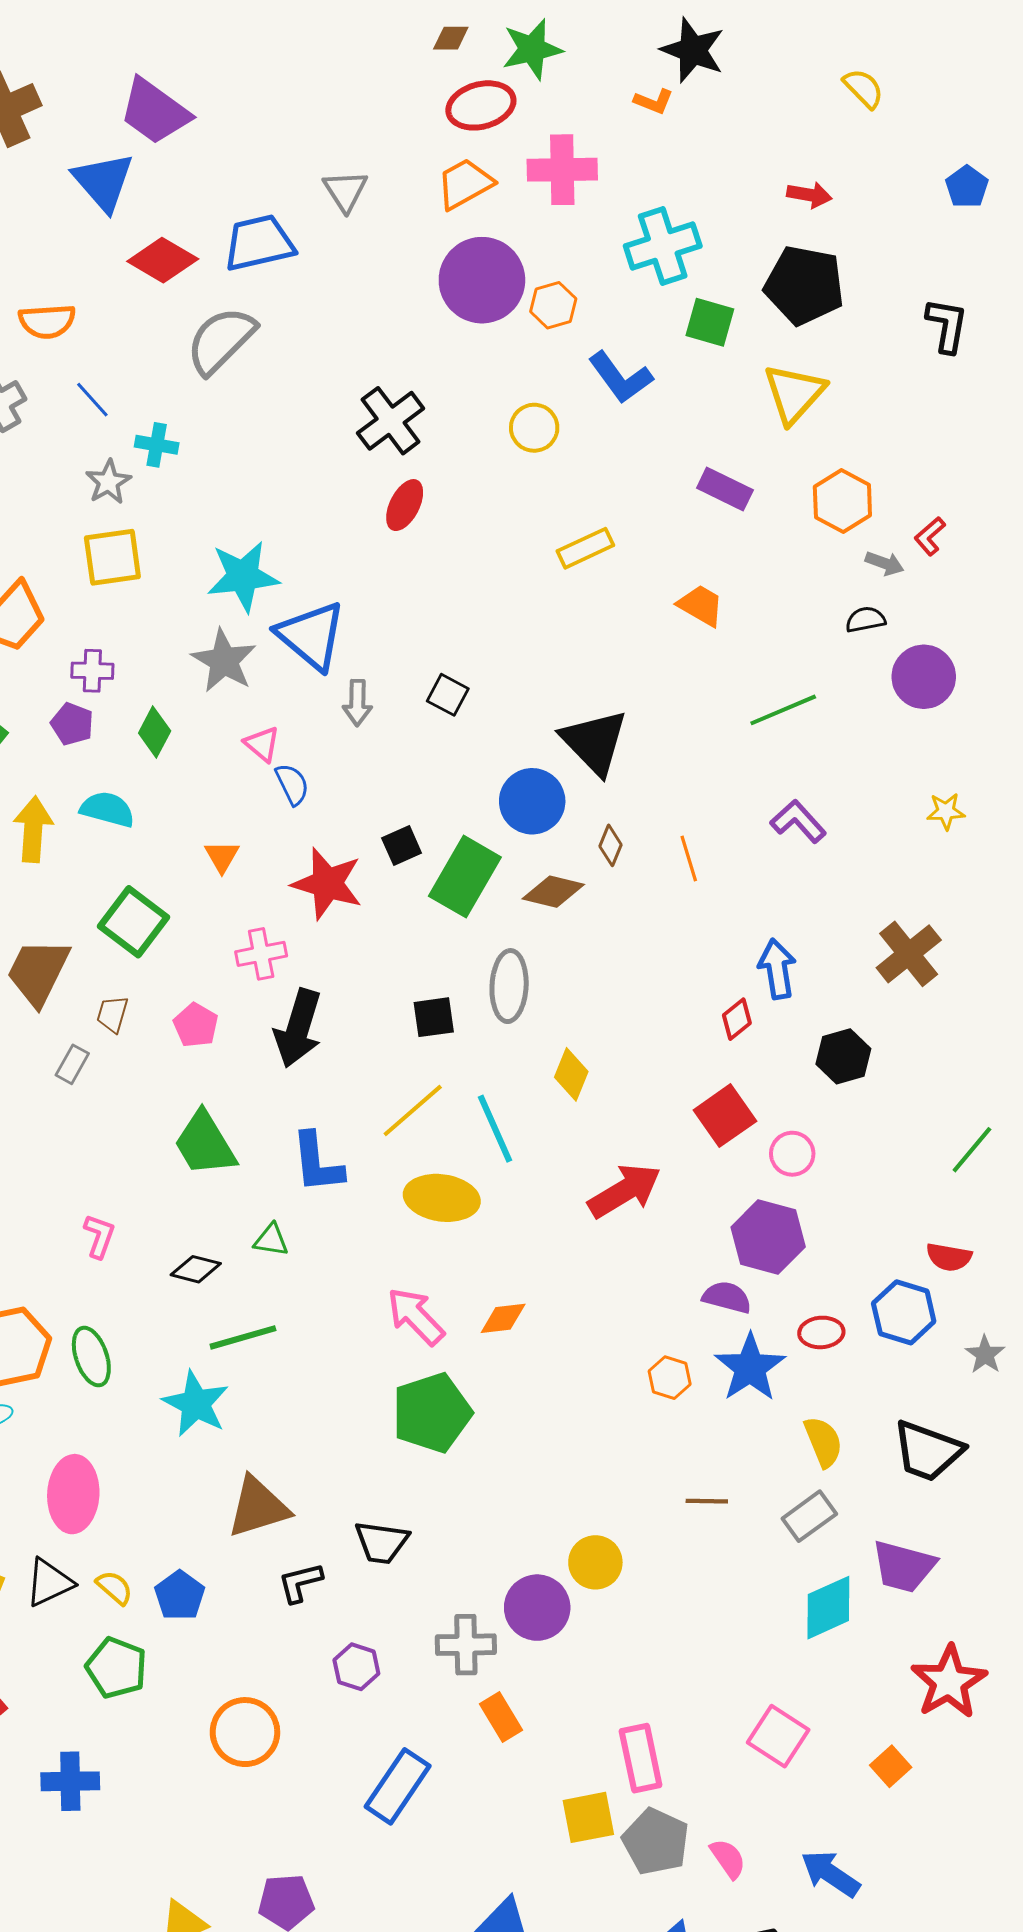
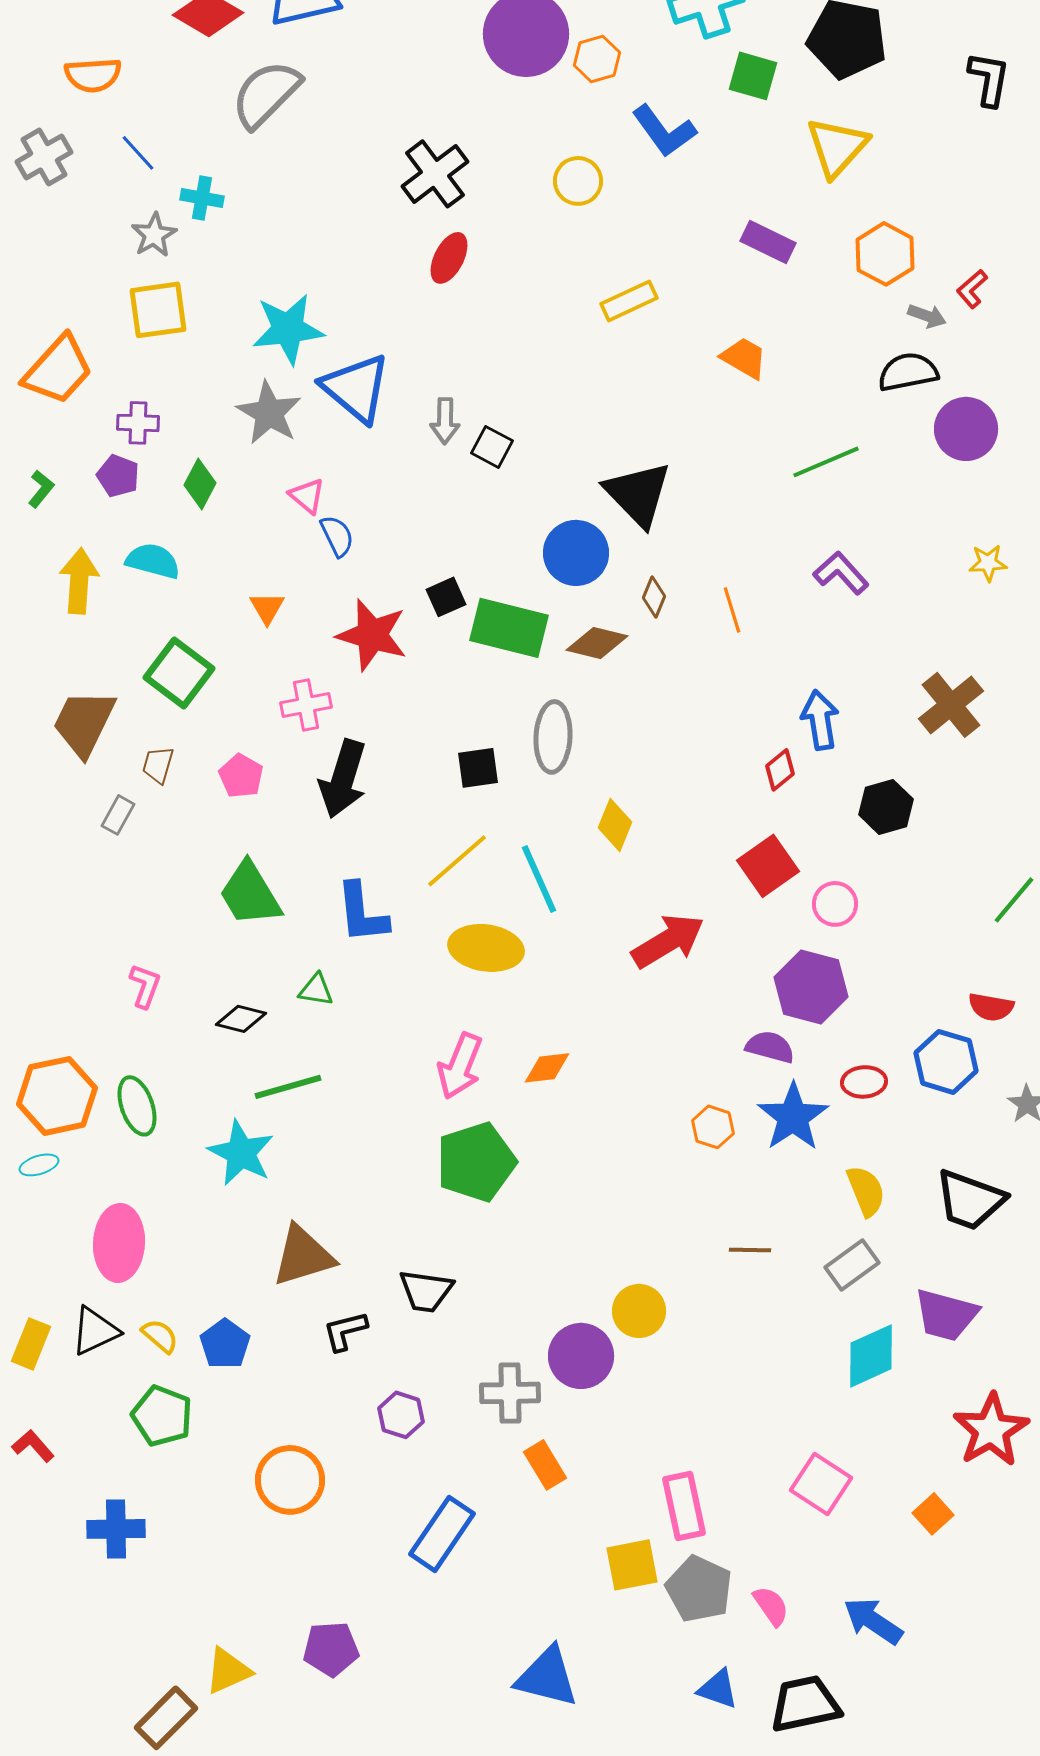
black semicircle: (866, 620) -> (908, 372), size x1.5
gray arrow: (357, 703) -> (445, 421), moved
green rectangle: (465, 877) -> (509, 628), turned 74
pink arrow: (416, 1316) -> (460, 1066), turned -114

